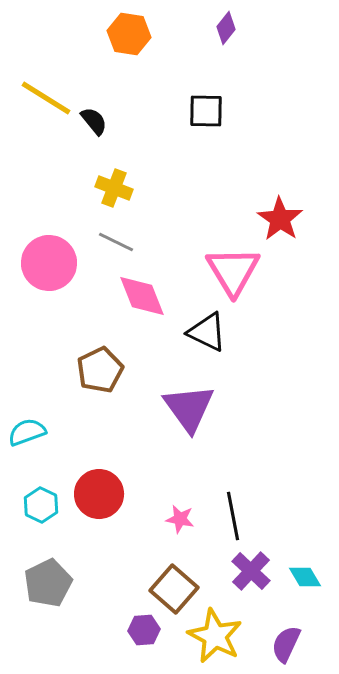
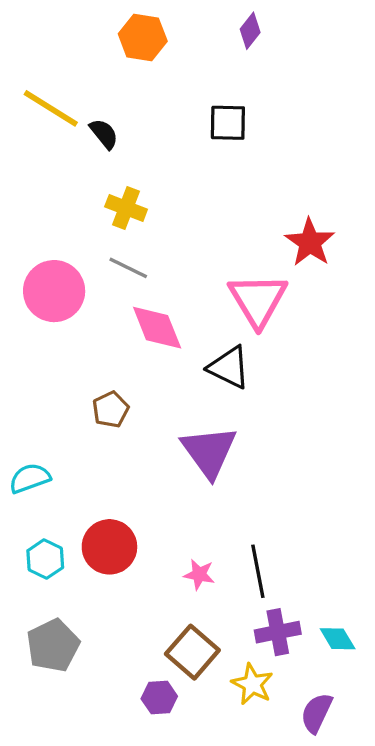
brown pentagon: (100, 370) -> (111, 410), size x0.7
purple cross: (251, 571) -> (278, 632), turned 36
yellow star: (215, 636) -> (252, 684), moved, size x0.7

